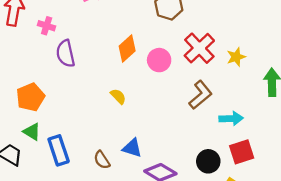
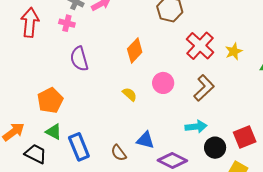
pink cross: (47, 26) -> (67, 23), moved
pink circle: (159, 60) -> (163, 83), moved
cyan arrow: (231, 118) -> (196, 127), moved

